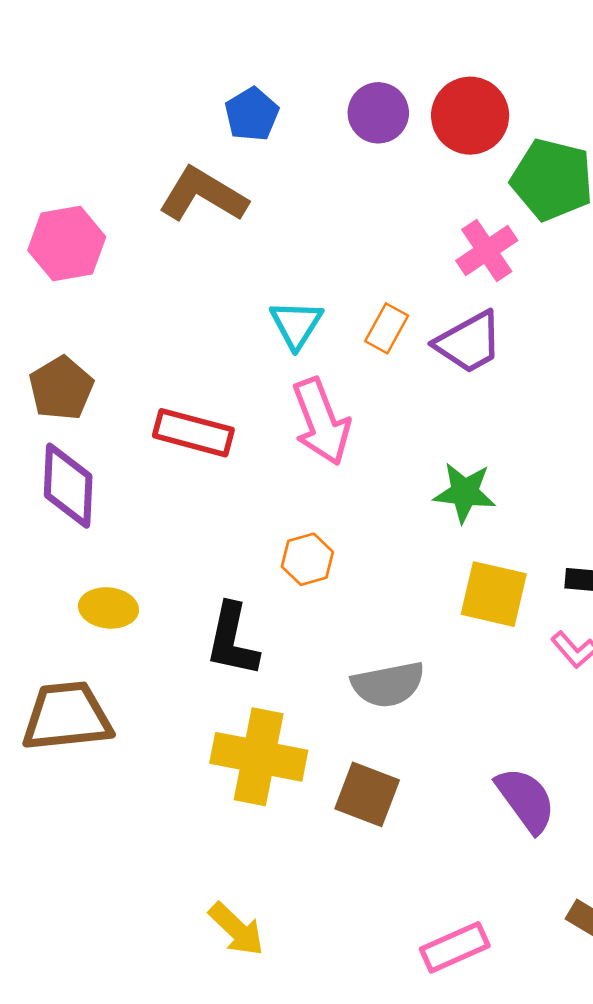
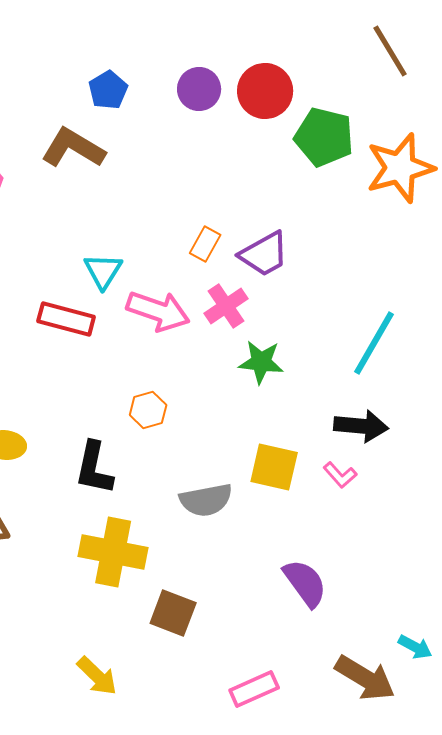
pink cross: (487, 251) -> (226, 306), moved
cyan triangle: (296, 324) -> (103, 271), moved
pink arrow: (321, 422) -> (158, 311), turned -50
yellow square: (494, 594) -> (274, 467), moved
brown square: (367, 794) -> (173, 613), moved

